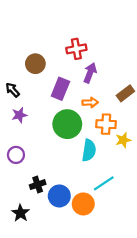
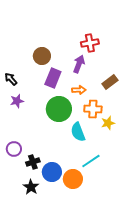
red cross: (76, 49) -> (90, 43), moved
brown circle: (35, 64) -> (42, 56), moved
cyan semicircle: (89, 150) -> (78, 132), turned 150
purple circle: (16, 155) -> (14, 149), moved
black star: (21, 213) -> (31, 187), moved

